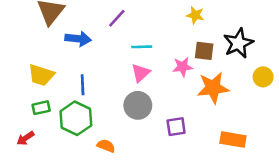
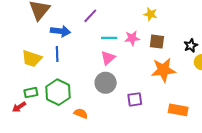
black star: (238, 43) -> (191, 45), moved, size x0.6
pink star: (183, 67) -> (132, 38), moved
blue line: (83, 85) -> (57, 54), moved
green rectangle: (41, 108) -> (31, 93), moved

